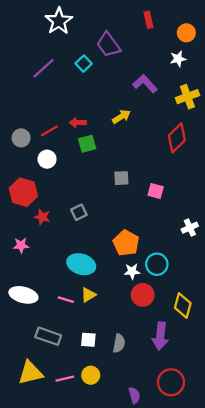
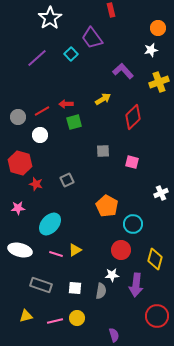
red rectangle: (149, 20) -> (111, 10), moved
red diamond: (177, 138) -> (133, 117), moved
cyan ellipse: (81, 264) -> (50, 224), moved, turned -65
white star: (132, 271) -> (112, 275), moved
yellow triangle: (30, 373) -> (26, 316), size x0.6
red circle: (171, 382) -> (157, 316), moved

